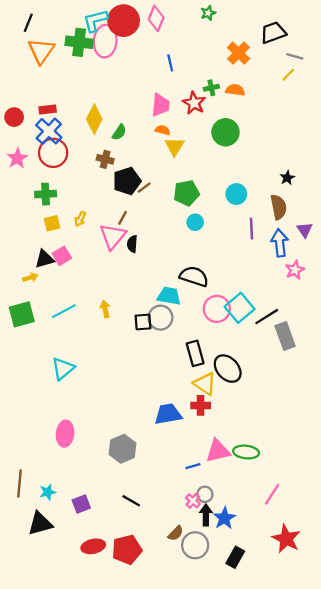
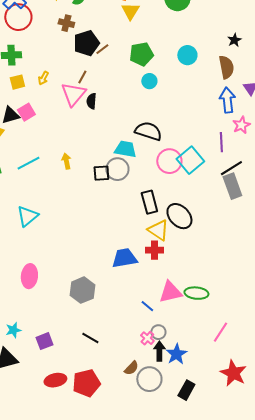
purple line: (251, 229) -> (221, 142), moved
black line: (267, 317) -> (231, 168), moved
blue line: (193, 466) -> (147, 306), turned 56

